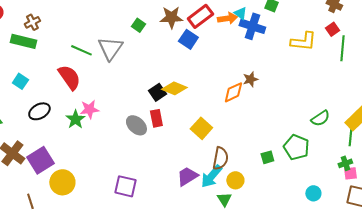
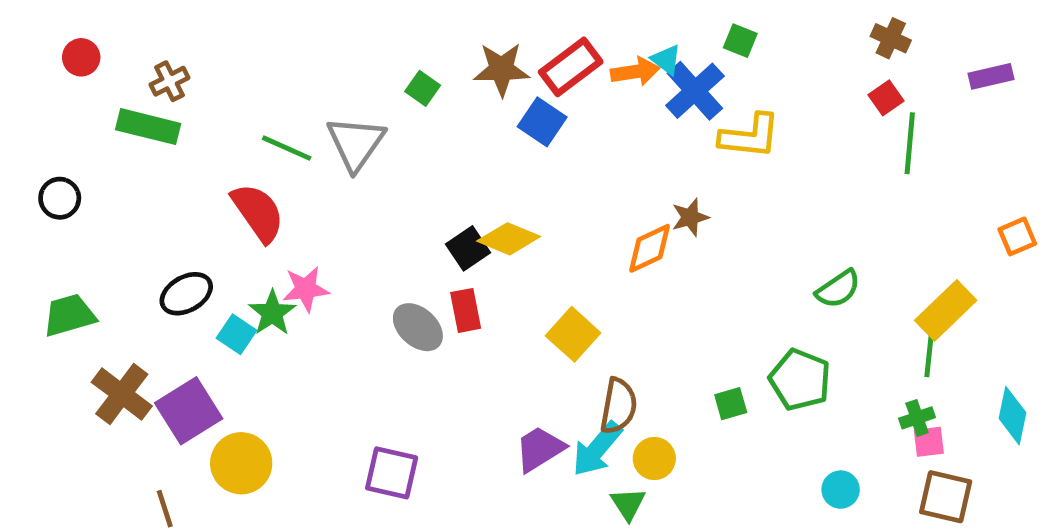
blue cross: (252, 26) -> (695, 91), turned 30
yellow L-shape: (303, 41) -> (750, 136), moved
cyan square: (20, 81) -> (236, 334), moved
green semicircle: (320, 118) -> (838, 289), moved

